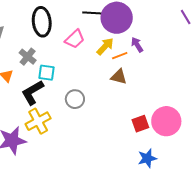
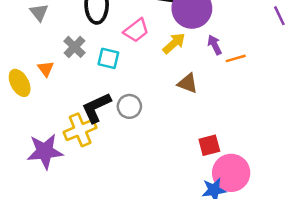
orange line: (120, 56) -> (236, 58), moved
cyan square: (46, 73) -> (108, 58), moved
black L-shape: (33, 92) -> (96, 108), moved
pink circle: (166, 121) -> (231, 173), moved

